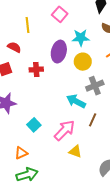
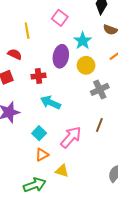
cyan star: (81, 38) -> (83, 41), turned -30
cyan arrow: (76, 101) -> (50, 102), moved
yellow triangle: (75, 152) -> (62, 171), moved
orange triangle: (21, 153) -> (42, 155), moved

